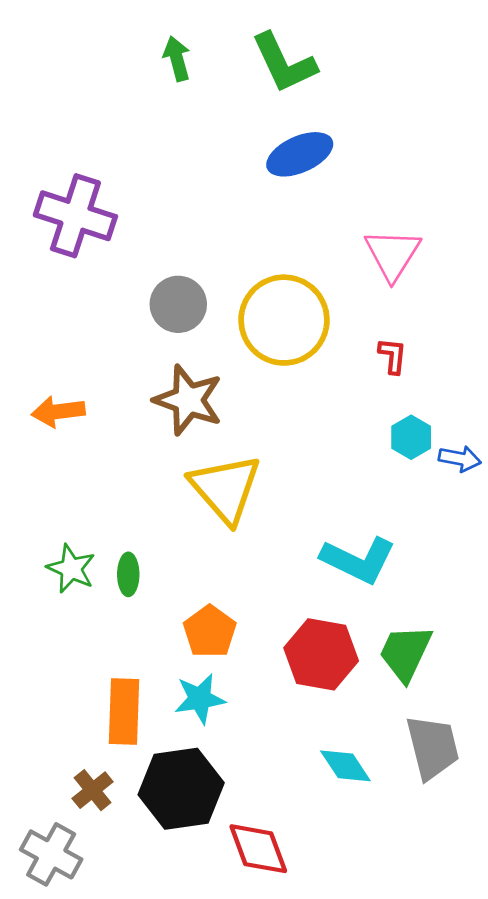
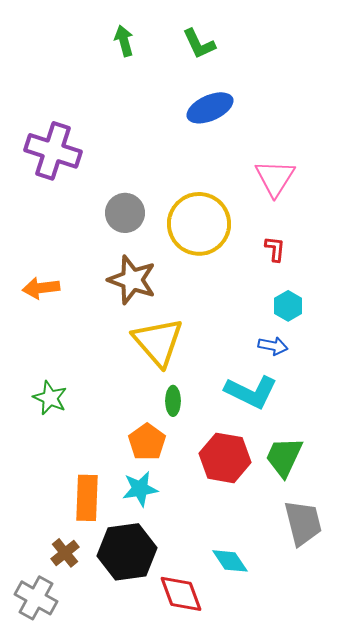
green L-shape: (284, 63) -> (199, 44), size x0.7
blue arrow: (460, 459) -> (273, 346), moved
green ellipse: (128, 574) -> (173, 401), moved
cyan diamond: (345, 766) -> (230, 561), moved

